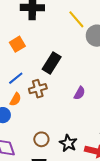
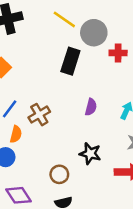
black rectangle: (52, 63) -> (70, 61), moved
black star: (68, 143) -> (90, 154), moved

